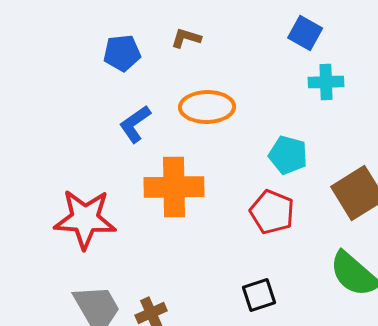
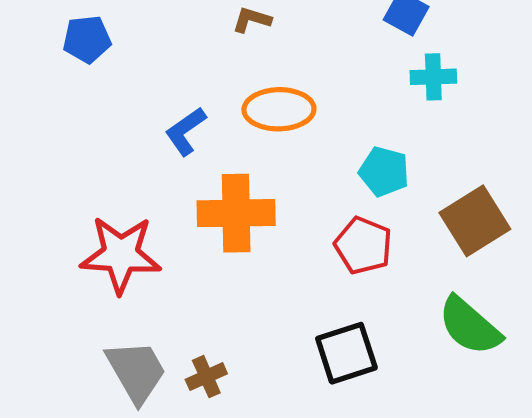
blue pentagon: (122, 53) -> (87, 39), moved
black square: (259, 295) -> (346, 353), size x1.4

